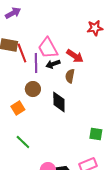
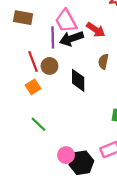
red line: (22, 53) -> (33, 62), moved
black arrow: (53, 64) -> (71, 38), size x1.5
brown semicircle: (70, 76) -> (103, 62), moved

